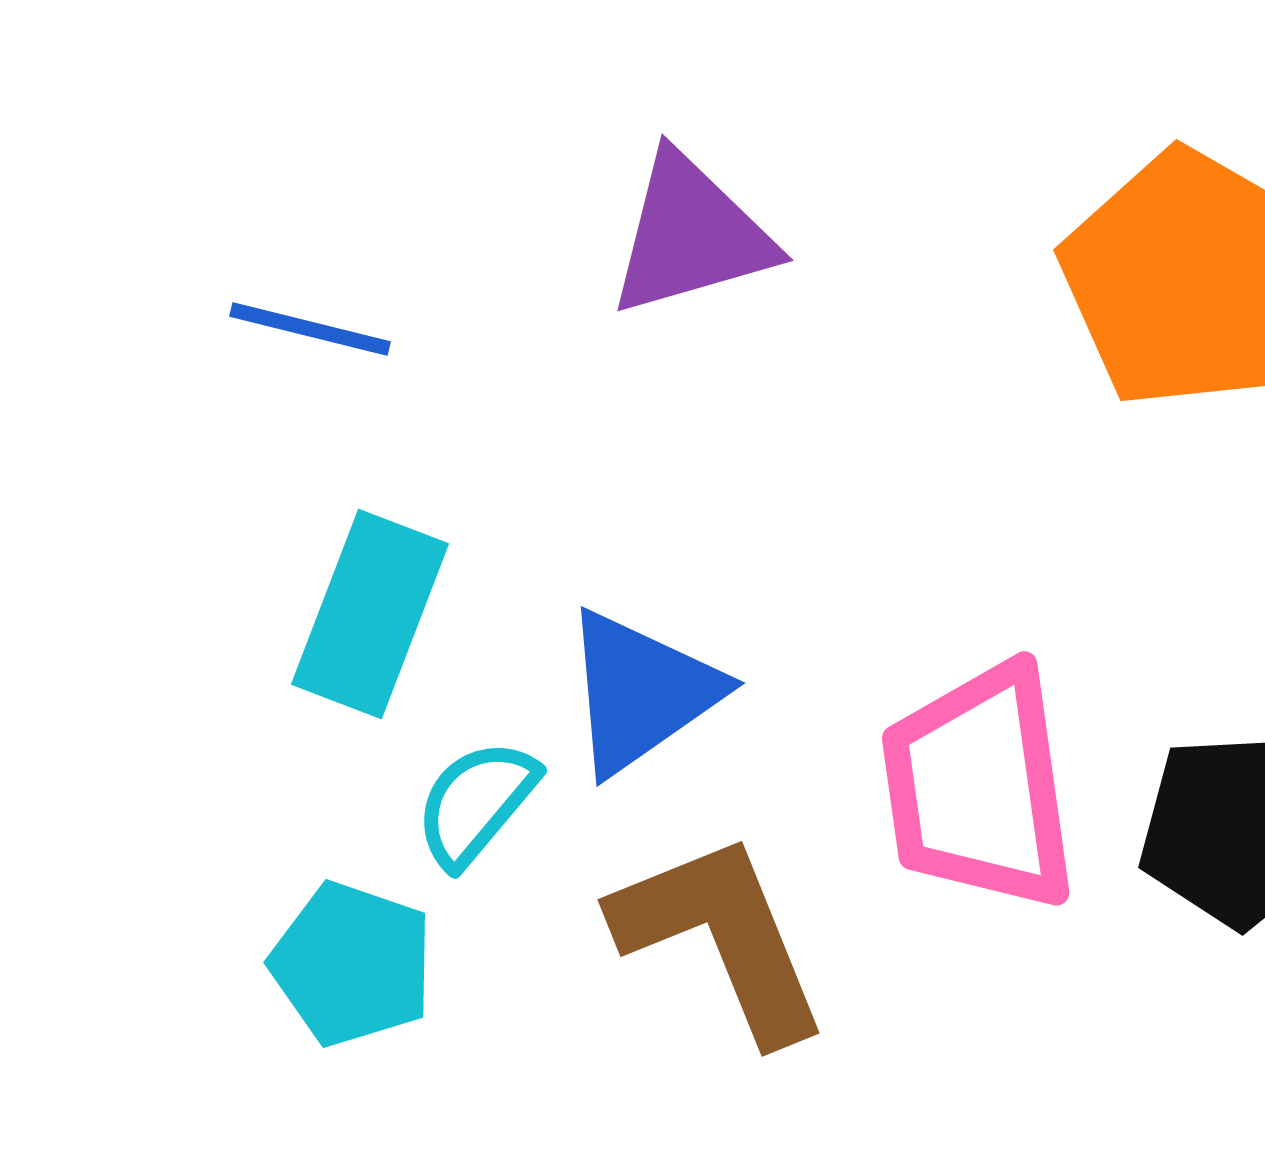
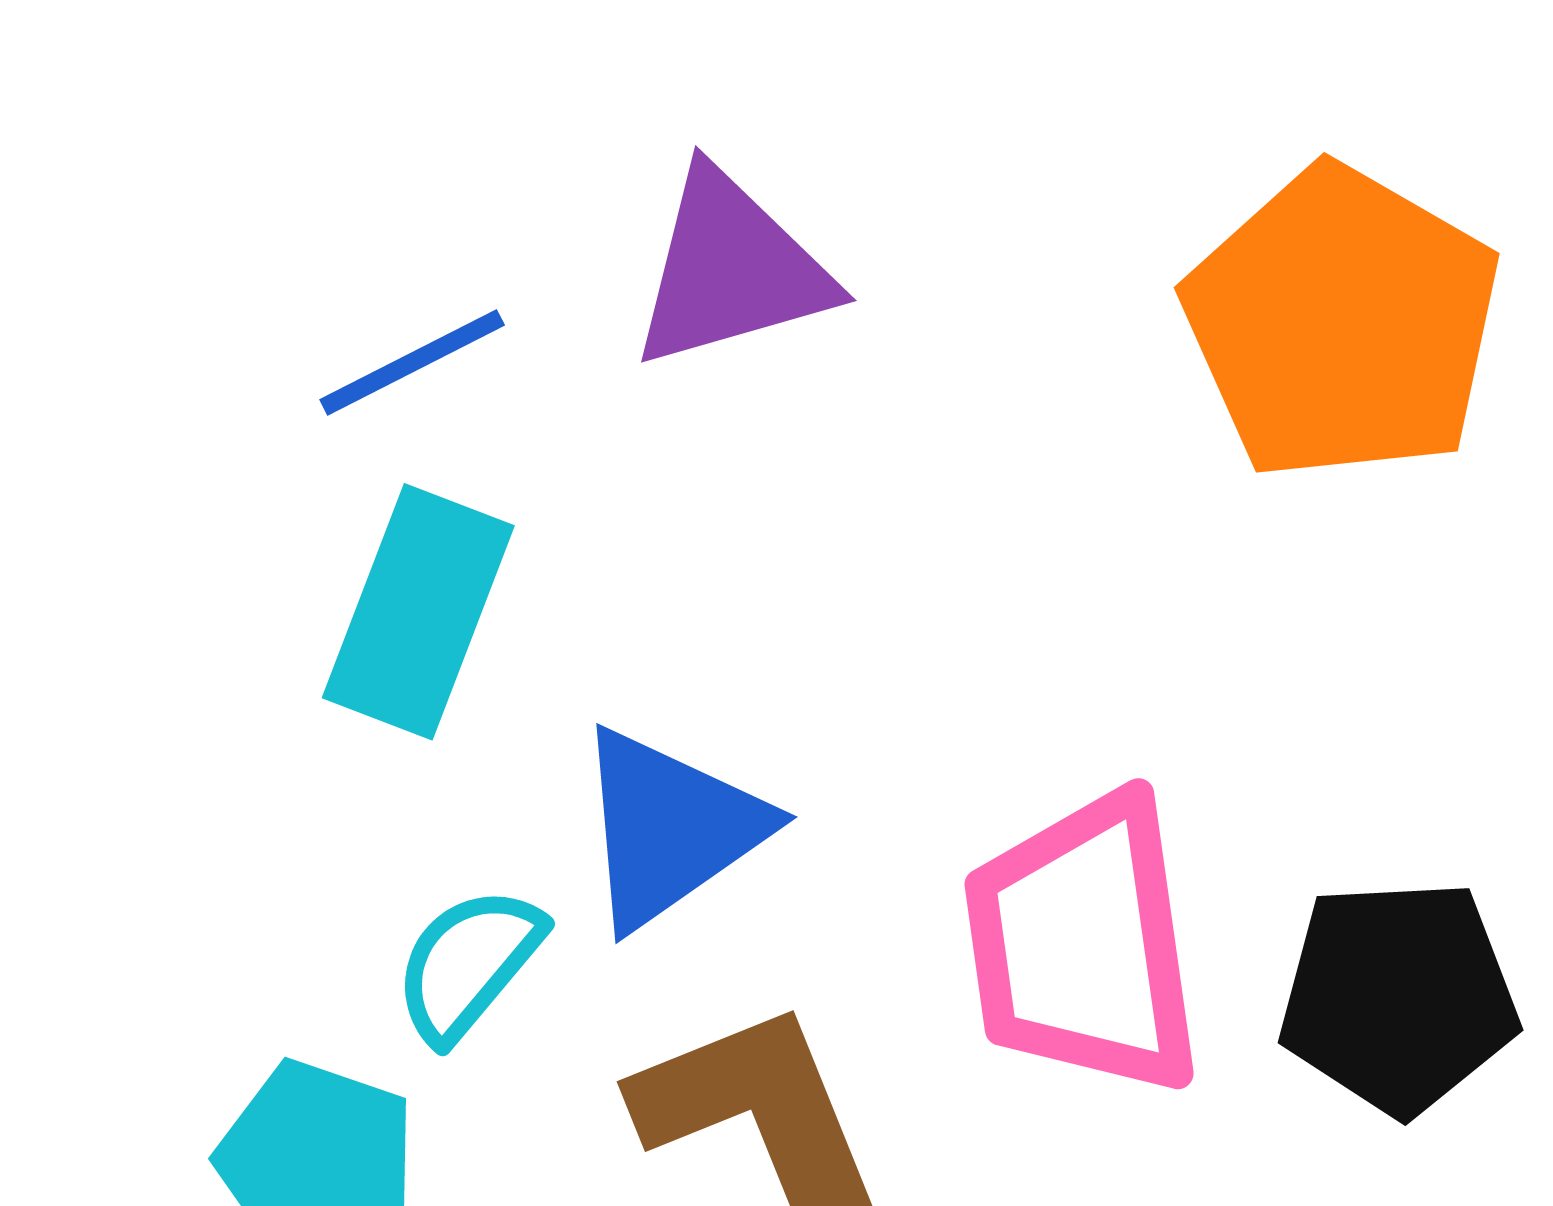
blue line: (310, 329) -> (412, 362), moved, turned -41
cyan rectangle: (370, 614) -> (418, 612), moved

